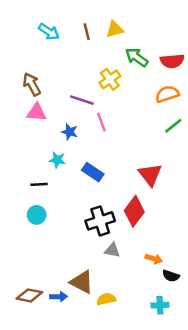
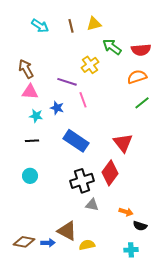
cyan star: (57, 160) -> (36, 116), moved
blue rectangle: (93, 172) -> (76, 141), size x1.4
black line: (39, 184) -> (32, 141), moved

